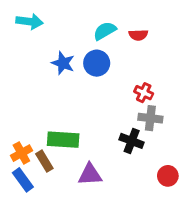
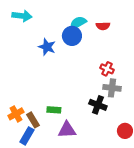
blue circle: (97, 63) -> (72, 36), moved
green rectangle: (63, 140) -> (54, 110), moved, size x0.6
blue rectangle: (23, 180) -> (27, 136), moved, turned 66

